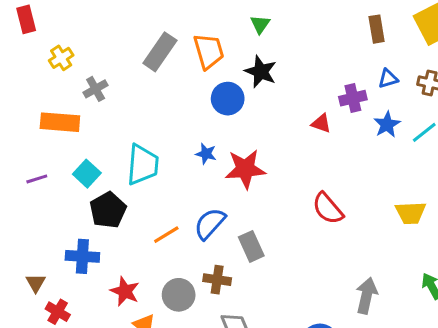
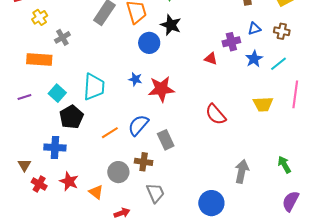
yellow trapezoid: (411, 213) -> (263, 104), moved
red star: (125, 291) -> (69, 181), moved

